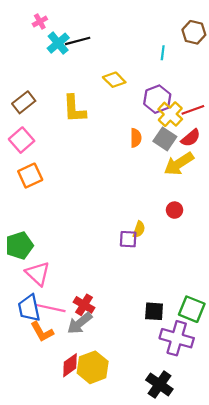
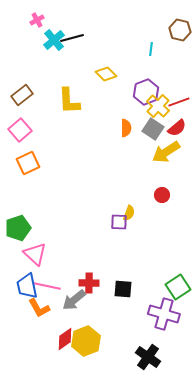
red cross: (84, 305) -> (89, 283), moved, turned -30
green square: (192, 309) -> (178, 287), turned 35
black square: (154, 311) -> (123, 289), moved

